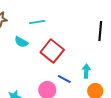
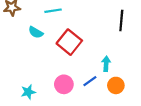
blue line: (64, 79) -> (90, 81), moved, turned -64

